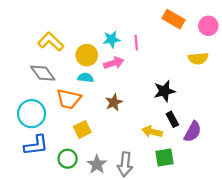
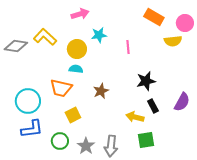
pink line: (136, 43) -> (128, 47), moved
yellow semicircle: (198, 58) -> (173, 41), moved
pink arrow: (114, 63) -> (80, 14), moved
gray diamond: (43, 73) -> (16, 46), moved, turned -45
purple semicircle: (193, 132) -> (182, 102), moved

